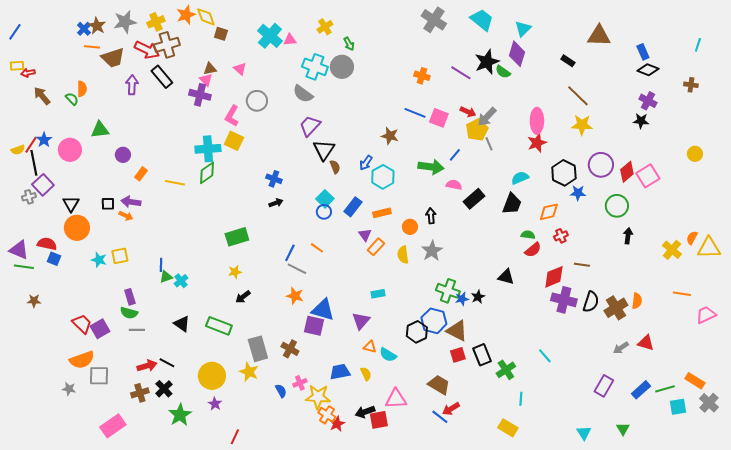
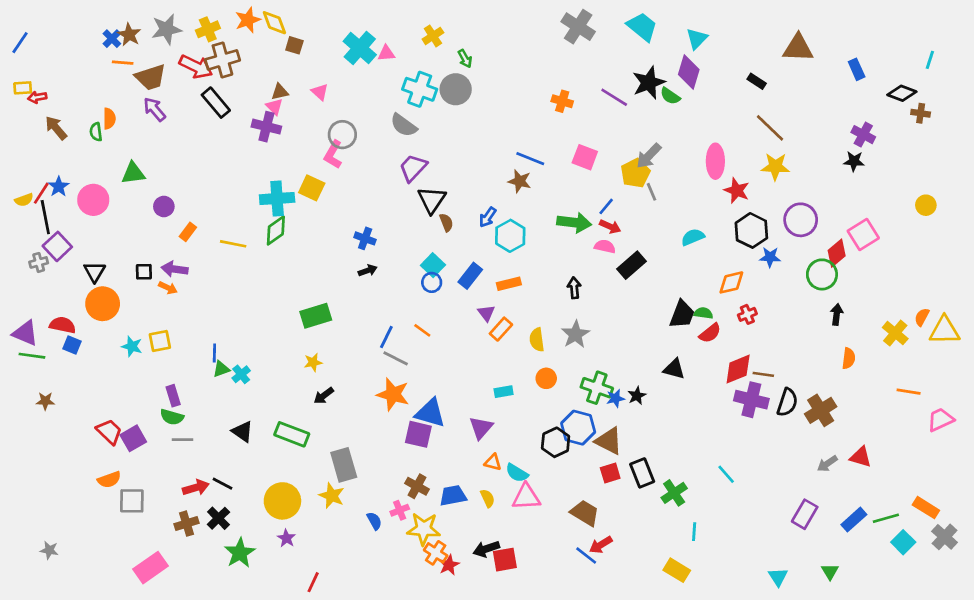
black diamond: (648, 70) -> (902, 93), moved
purple arrow: (132, 85) -> (155, 109), moved, turned -42
green semicircle: (72, 99) -> (96, 132), turned -144
red arrow: (468, 112) -> (610, 226), moved
blue line: (415, 113) -> (530, 159), moved
pink L-shape: (232, 116) -> (333, 155), moved
red star: (537, 143) -> (737, 191), moved, turned -30
red diamond: (627, 172) -> (837, 253), moved
black trapezoid: (512, 204) -> (682, 314), moved
orange circle: (410, 227) -> (546, 378), moved
brown line: (582, 265) -> (763, 374), moved
orange star: (295, 296) -> (393, 394), size x1.4
orange semicircle: (637, 301) -> (849, 358), moved
brown cross: (290, 349) -> (417, 486), moved
orange semicircle: (82, 360) -> (109, 480), size x0.7
gray star: (69, 389) -> (49, 550), moved
pink triangle: (396, 399) -> (526, 497), moved
cyan square: (678, 407) -> (903, 542), turned -36

